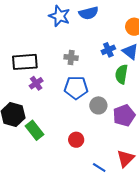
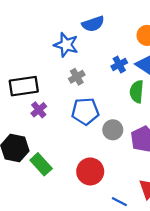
blue star: (59, 16) -> (66, 45), moved
gray cross: (71, 57) -> (77, 77), turned -32
red circle: (76, 140) -> (90, 171), size x1.5

